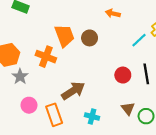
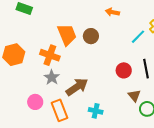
gray star: (20, 76) -> (52, 77), moved
brown triangle: (128, 109) -> (134, 96), moved

